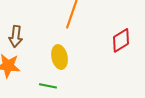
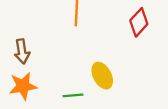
yellow ellipse: (59, 57) -> (102, 76), moved

